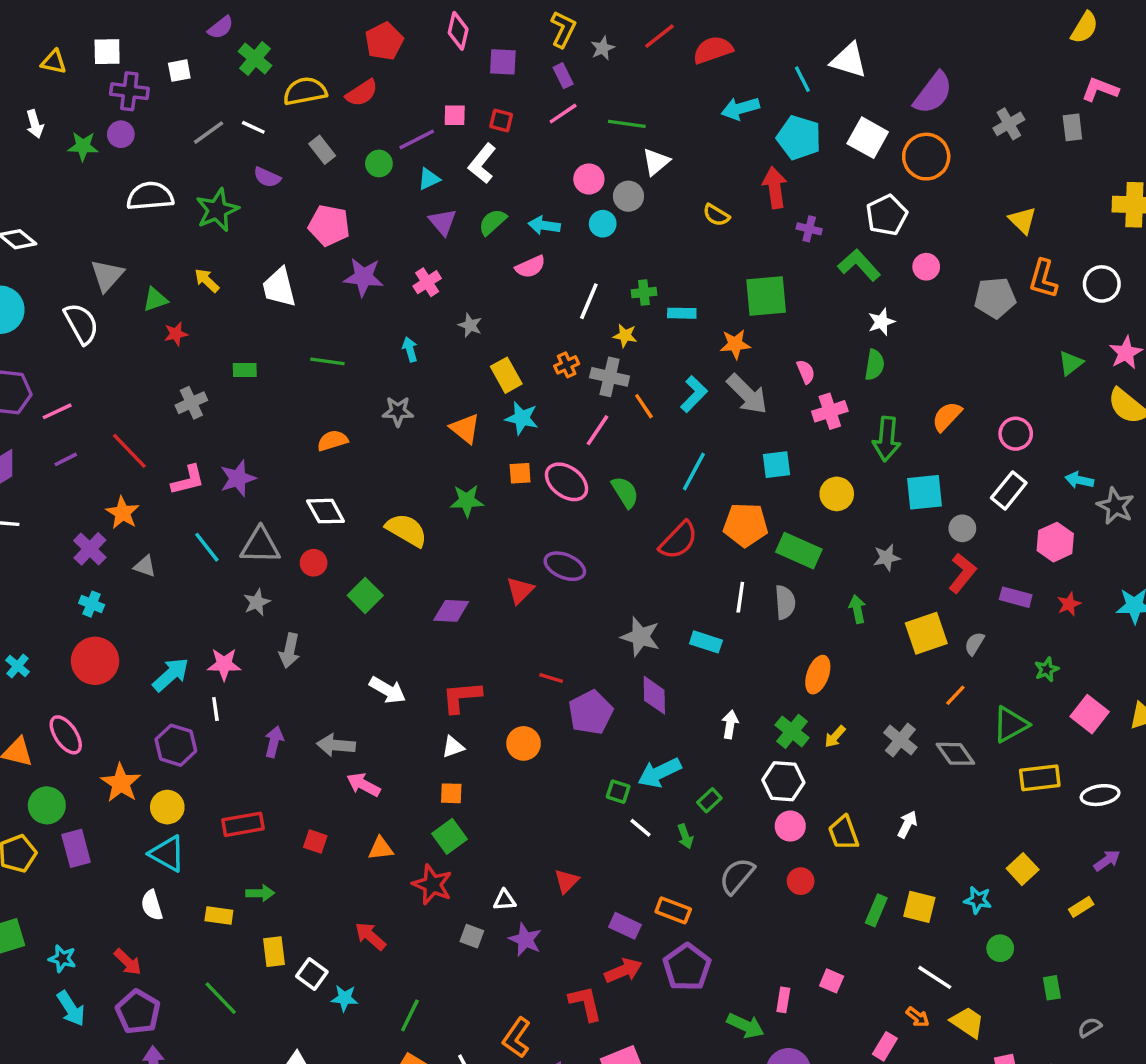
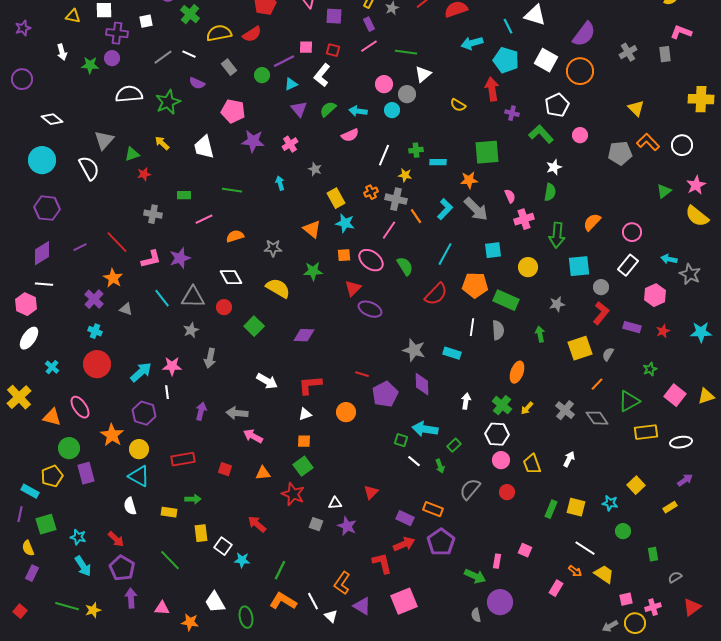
orange L-shape: (1043, 279) -> (648, 142), turned 120
gray cross: (191, 403) -> (153, 214), turned 36
pink line: (57, 411) -> (204, 219), moved
gray star: (398, 411) -> (273, 248), moved
red triangle: (520, 590) -> (353, 288), moved
cyan arrow: (659, 773) -> (425, 429), turned 35

